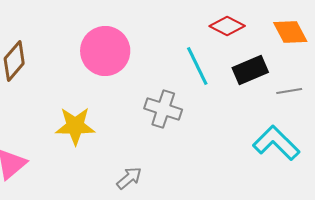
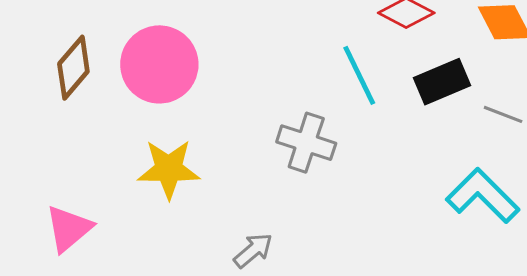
pink circle: (105, 51) -> (159, 64), moved
gray line: (289, 91) -> (503, 114), turned 30

